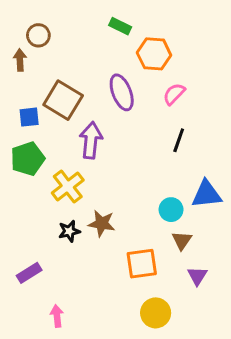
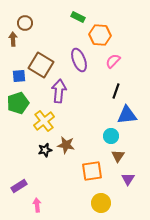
blue triangle: (206, 194) -> (127, 115), moved
purple rectangle: (29, 273) -> (19, 186), moved

